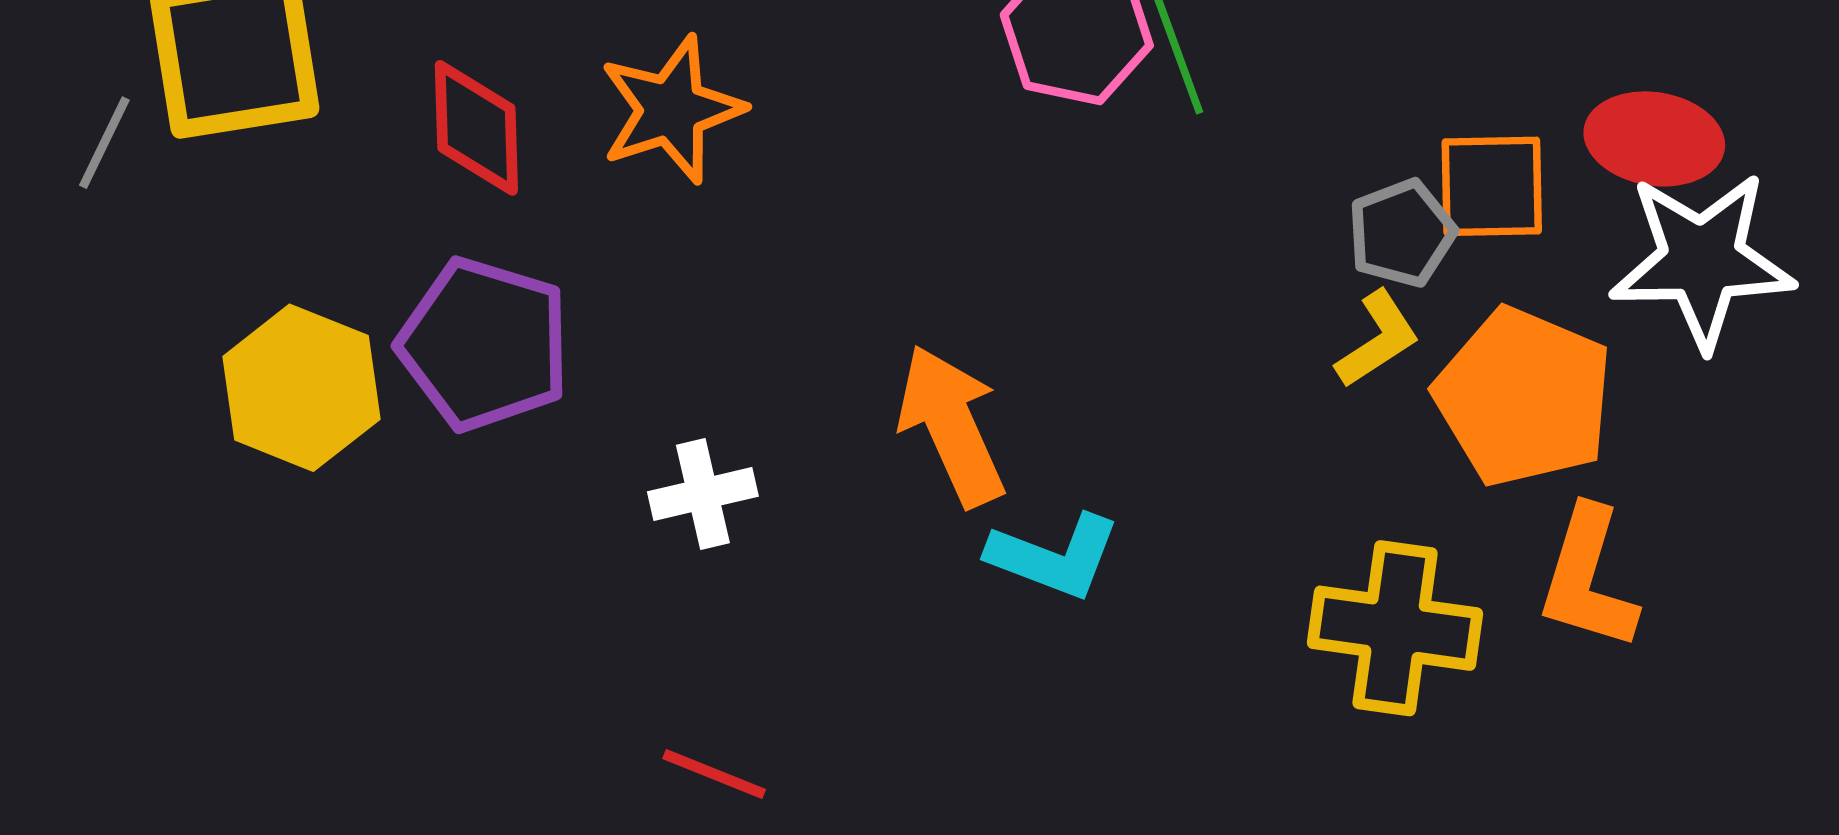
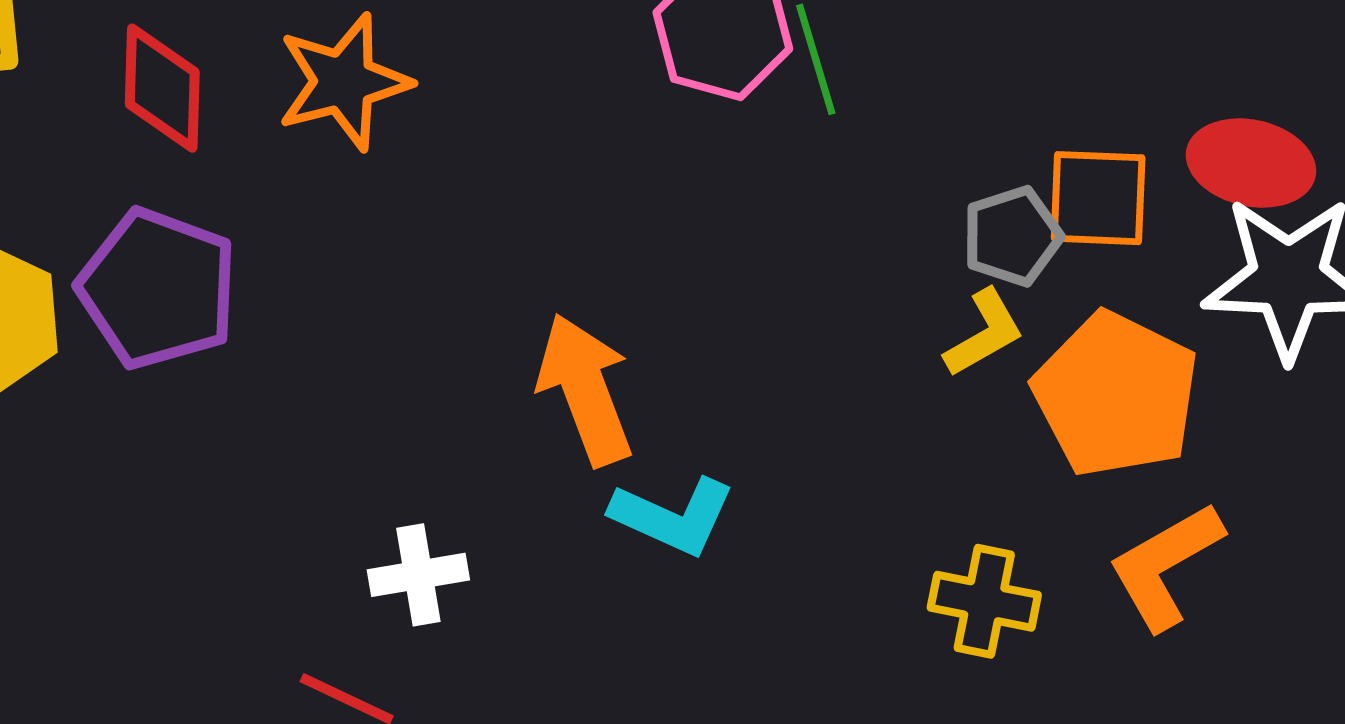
white cross: (703, 494) -> (418, 575), moved
orange L-shape: (1588, 578) -> (1165, 566), turned 40
yellow cross: (1395, 628) -> (984, 601), size x0.7

